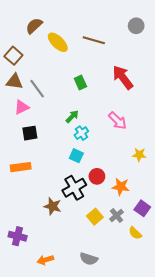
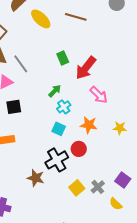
red arrow: (123, 77) -> (86, 68), moved, turned -105
orange star: (121, 187) -> (89, 125), moved

